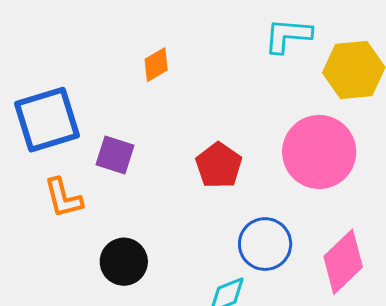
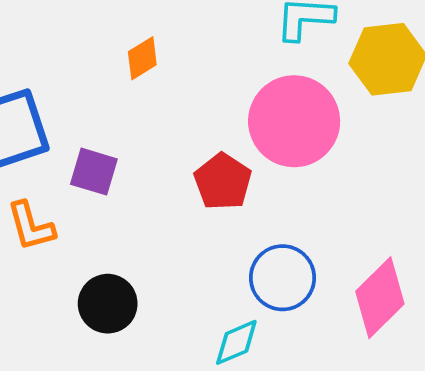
pink circle: (319, 152) -> (294, 121), moved

